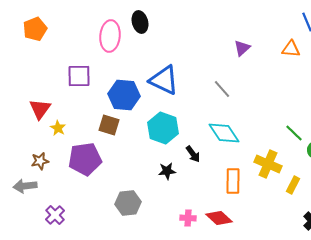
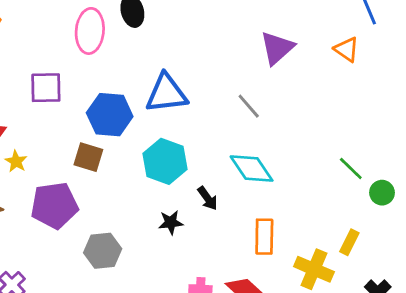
purple triangle: (242, 48) -> (277, 48), size x1.5
orange triangle: (291, 49) -> (347, 49), turned 30
blue triangle: (164, 80) -> (166, 93), turned -32
yellow cross: (268, 164) -> (314, 269), moved
gray hexagon: (128, 203) -> (103, 251), moved

